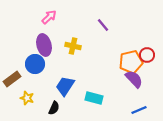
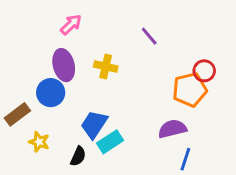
red circle: (147, 55) -> (204, 71), moved
purple semicircle: (134, 79) -> (172, 129), moved, turned -60
cyan rectangle: (94, 98) -> (110, 142), moved, turned -48
blue line: (139, 110) -> (185, 159), moved, turned -49

